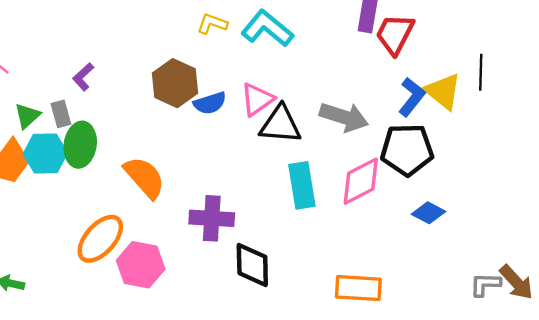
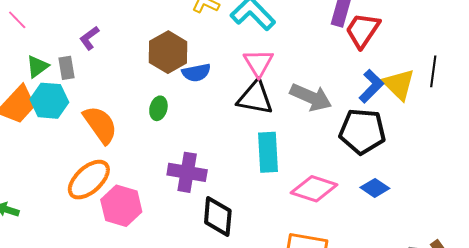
pink triangle: (257, 99) -> (258, 63), moved, turned -32
green ellipse: (80, 145) -> (158, 108), moved, size x0.6
orange semicircle: (144, 177) -> (100, 125), moved
pink diamond: (361, 181) -> (314, 189), moved, turned 39

